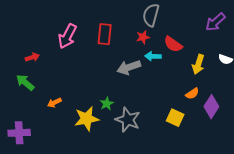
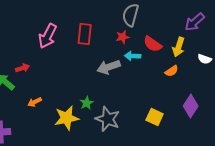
red arrow: (32, 57) -> (23, 68), moved
yellow arrow: (198, 64) -> (179, 47), moved
orange semicircle: (192, 94) -> (172, 71), moved

